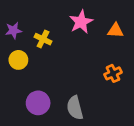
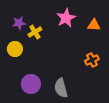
purple star: (14, 30) -> (19, 23), moved
yellow cross: (43, 39) -> (35, 32), turned 32

